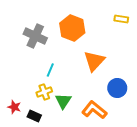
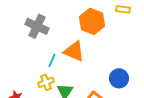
orange hexagon: (72, 28) -> (92, 21), moved
orange triangle: (94, 61) -> (74, 51), moved, turned -50

